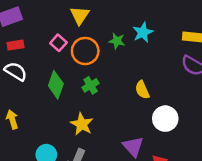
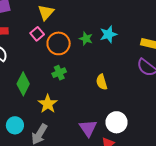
yellow triangle: (80, 15) -> (46, 12), moved
green diamond: (56, 85) -> (23, 84), moved
white circle: (165, 119) -> (117, 122), moved

